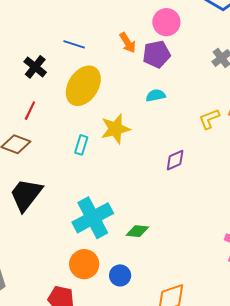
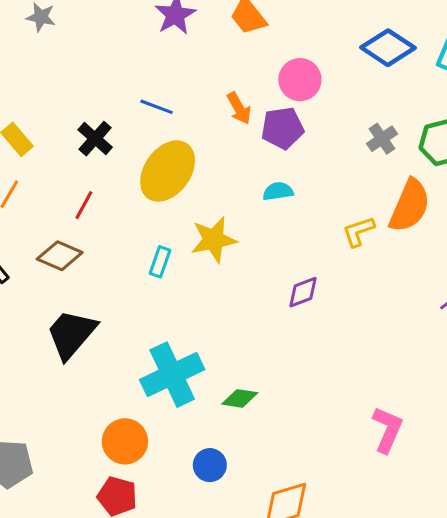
orange circle: (84, 264) -> (125, 441), moved

